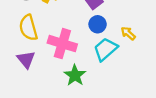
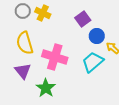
blue circle: (98, 24) -> (97, 36), moved
green star: (75, 75) -> (46, 88), moved

